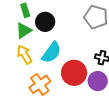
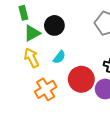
green rectangle: (25, 10) -> (23, 13), moved
cyan semicircle: (51, 52) -> (59, 57), size x0.6

